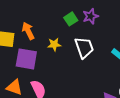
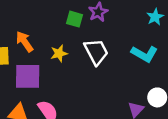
green square: (71, 19) -> (75, 19), turned -32

